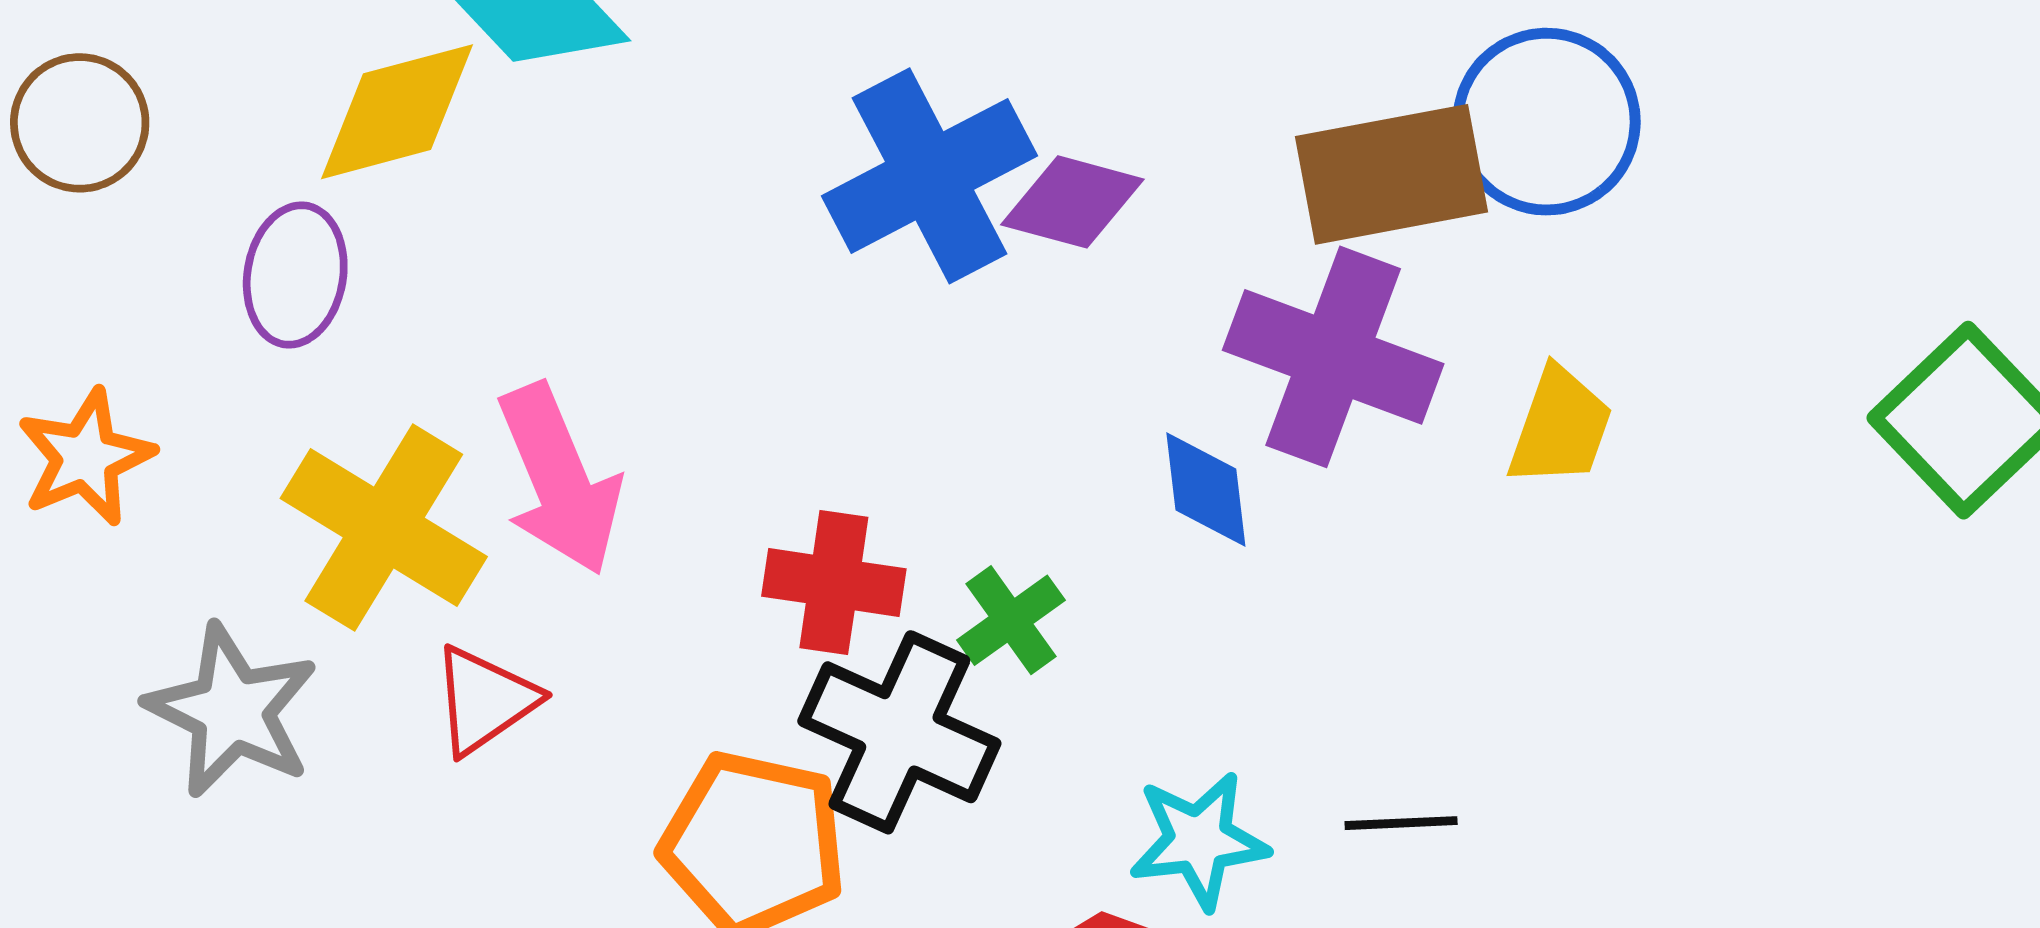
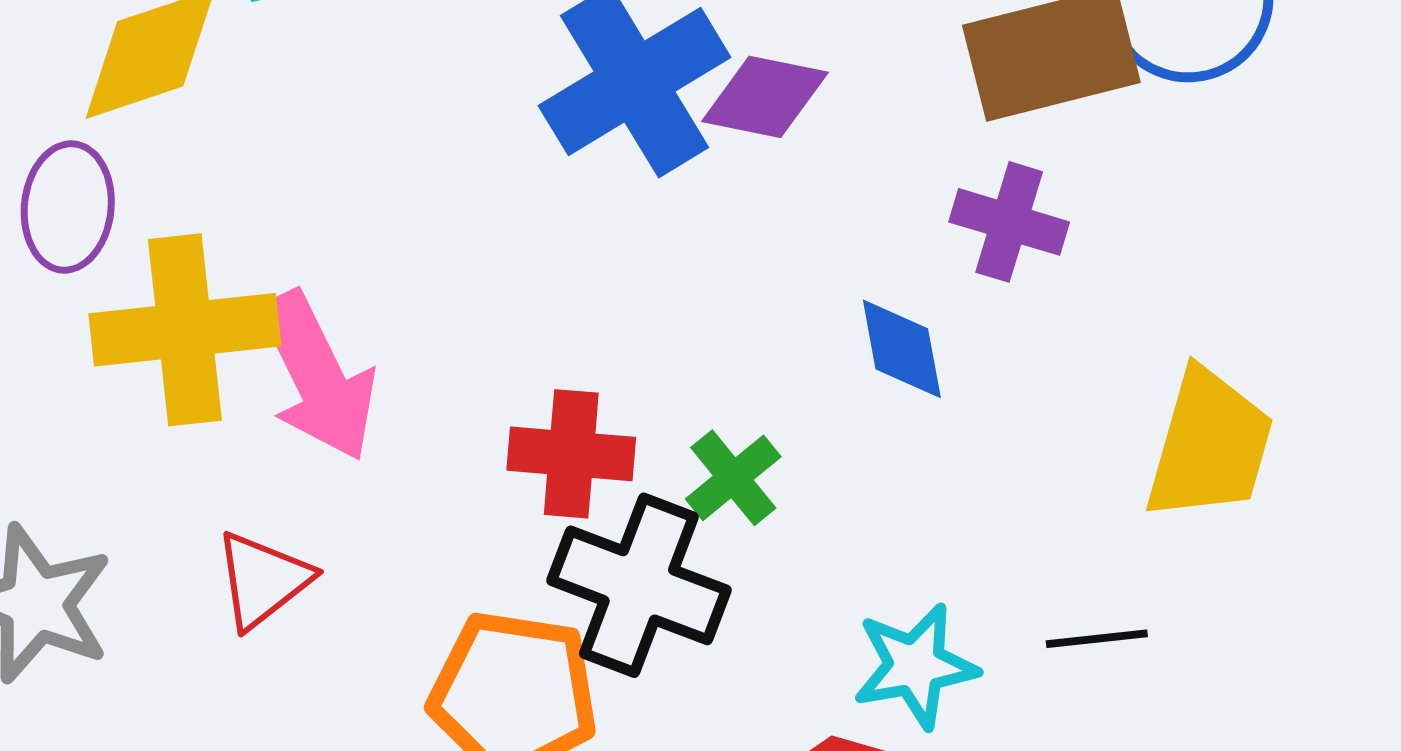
purple cross: (1333, 357) -> (1009, 222), size x0.6
yellow trapezoid: (1560, 427) -> (1209, 445), moved, size x1.4
yellow cross: (384, 528) -> (185, 330), moved, turned -34

